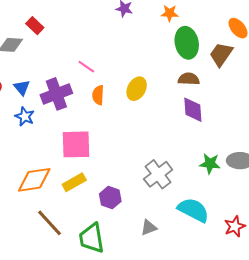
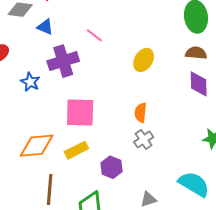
blue triangle: (22, 88) -> (45, 27), moved, turned -30
orange semicircle: (98, 95) -> (141, 113), moved
gray cross: (158, 174) -> (144, 139), moved, size x0.7
brown line: (50, 223) -> (50, 189), turned 44

